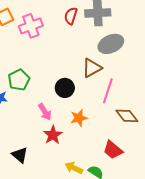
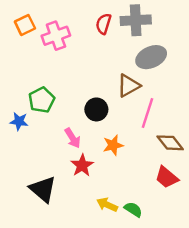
red trapezoid: (113, 150) -> (167, 177), moved
black triangle: (20, 155) -> (43, 189), size x1.4

